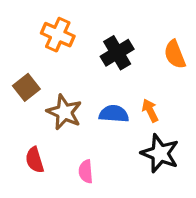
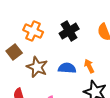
orange cross: (58, 35) -> (33, 31), moved

